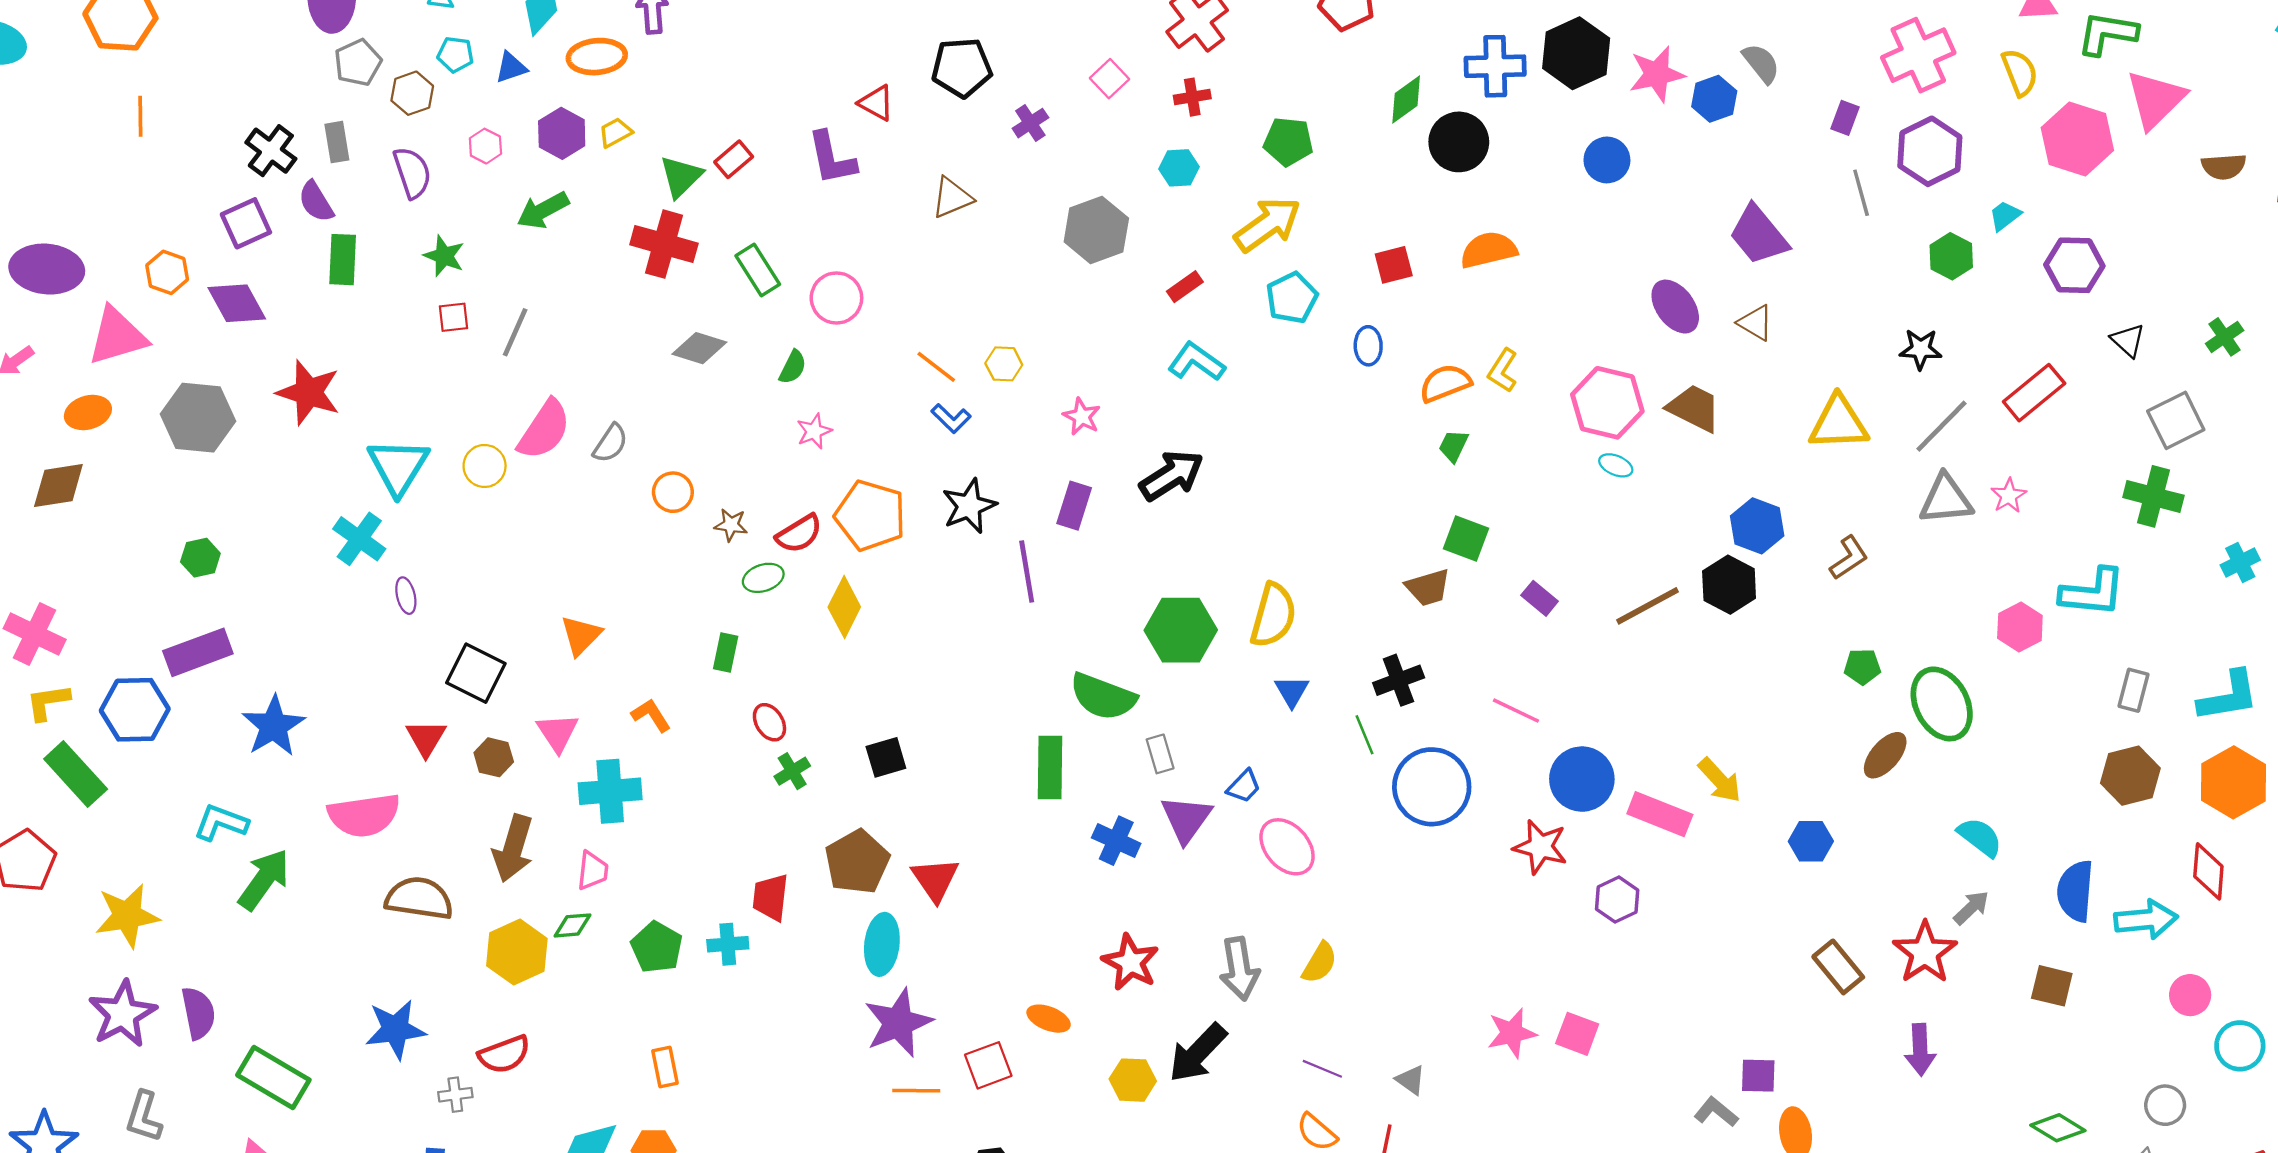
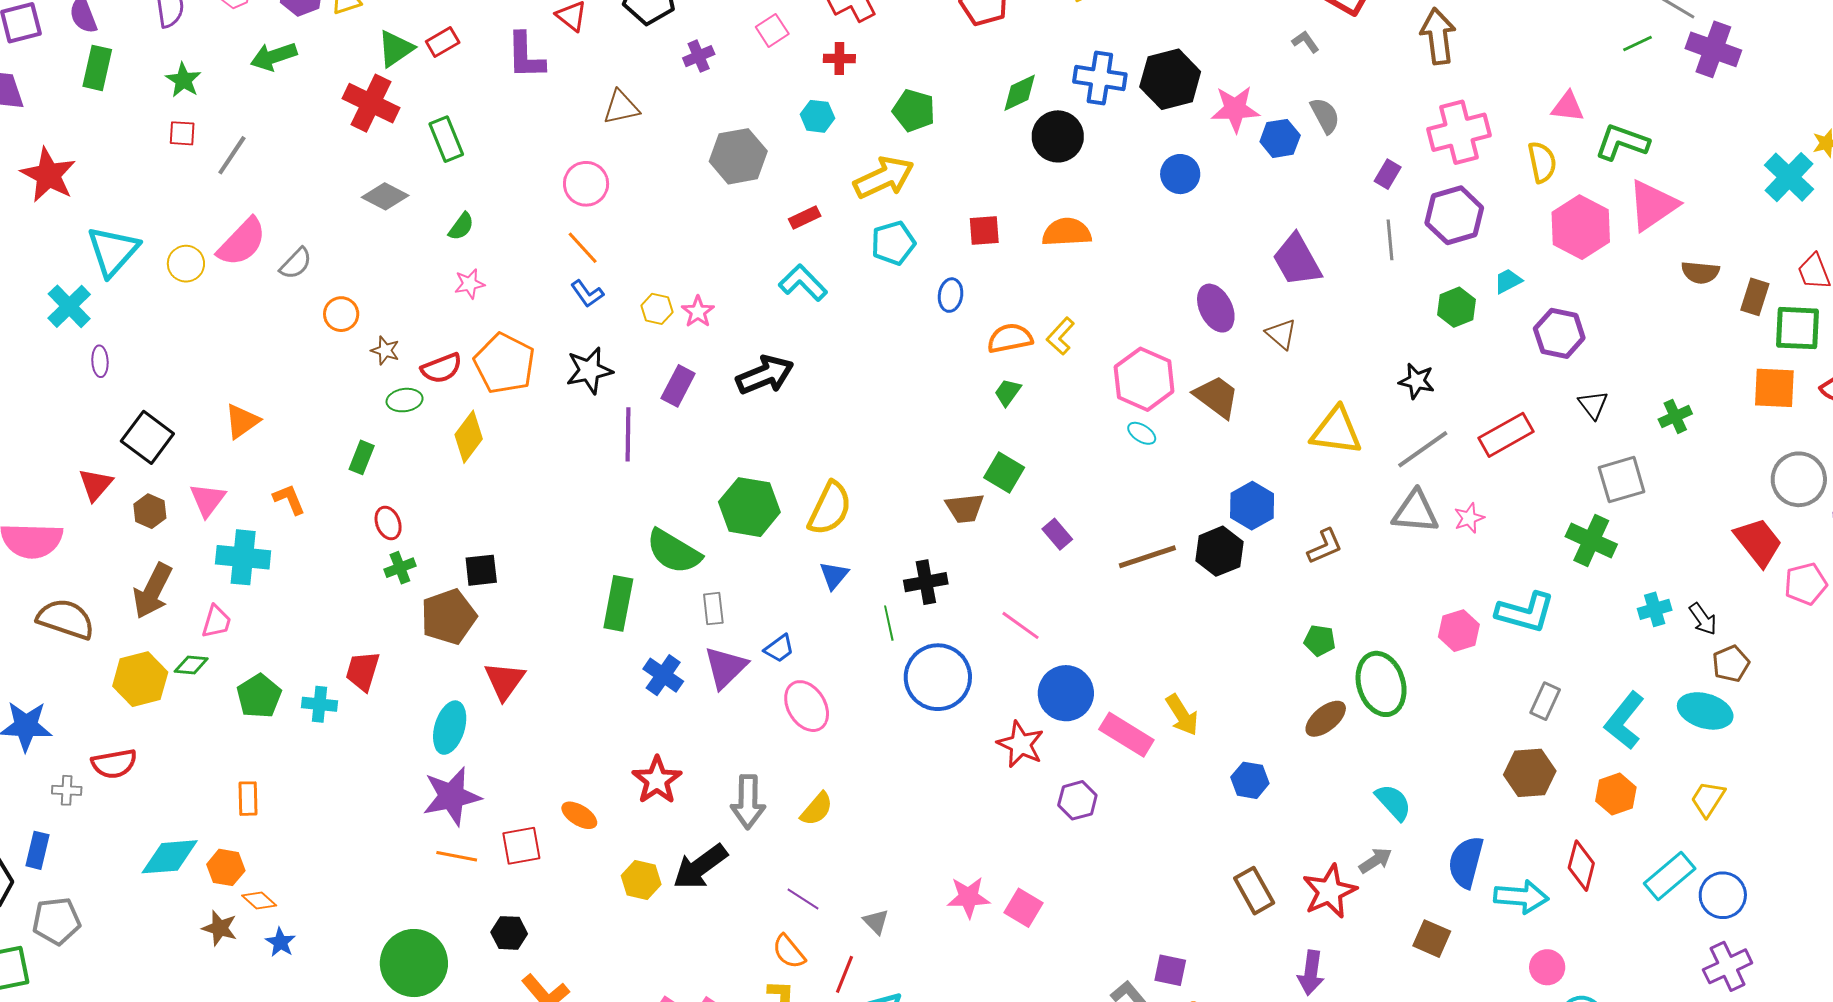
pink circle: (836, 298) -> (586, 184), moved
yellow hexagon: (1004, 364) -> (657, 309), moved
cyan L-shape: (2228, 696) -> (1624, 721), turned 128
orange hexagon: (2234, 782) -> (1616, 794), size x0.7
brown pentagon: (857, 862) -> (449, 617), moved

